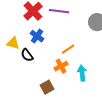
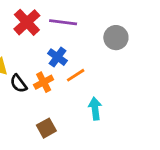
blue cross: (37, 36) -> (57, 57), moved
orange cross: (61, 66) -> (44, 82), moved

